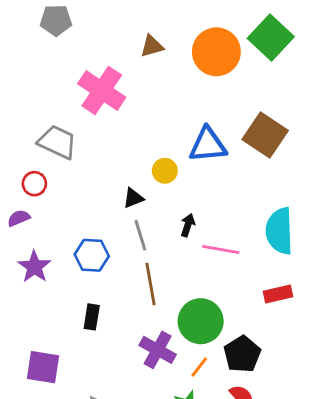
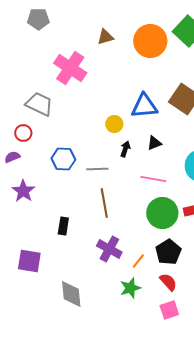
black triangle: (133, 198) -> (154, 143), moved
black arrow: (188, 225) -> (125, 149), moved
gray line: (140, 235) -> (97, 169), turned -75
blue hexagon: (92, 255) -> (63, 159), moved
green circle: (201, 321) -> (162, 213), moved

